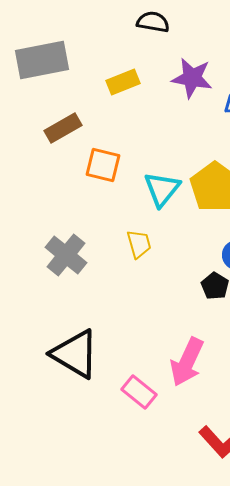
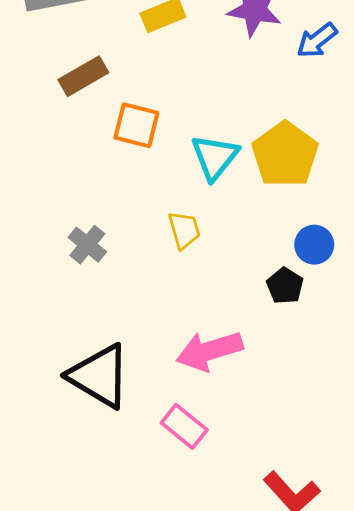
gray cross: (66, 255) -> (87, 245), size x0.7
pink arrow: (187, 362) -> (209, 351), moved, turned 48

